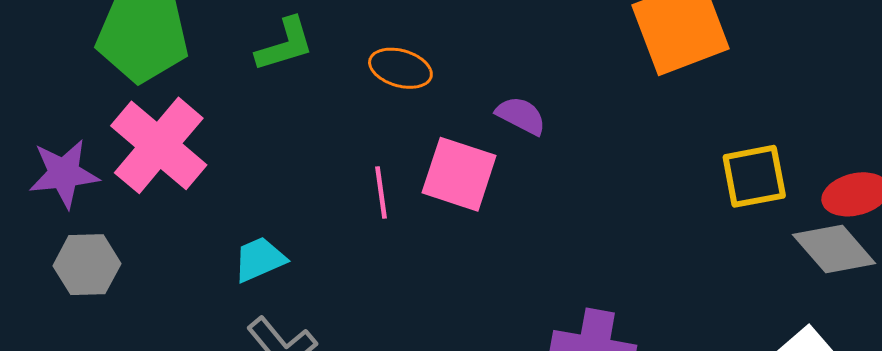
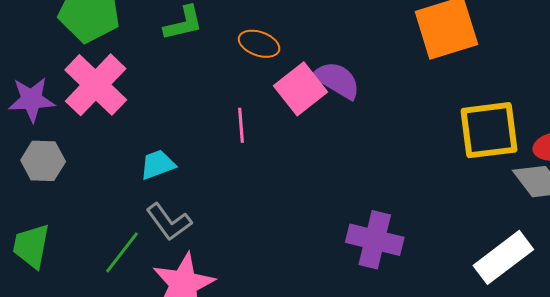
purple semicircle: (521, 116) -> (337, 80), size x1.4
pink square: (459, 174) -> (300, 89), moved, turned 30
yellow square: (754, 176) -> (489, 130), size x1.4

